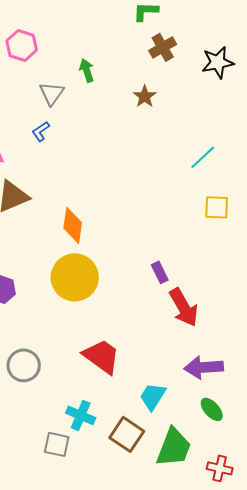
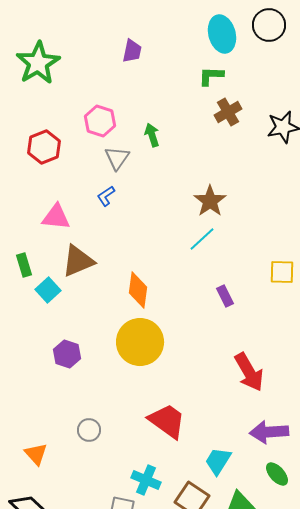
pink hexagon: (22, 45) -> (100, 121), moved
brown star: (145, 96) -> (210, 201), moved, size x1.4
cyan line: (203, 157) -> (202, 239), moved
purple rectangle: (160, 272) -> (225, 296), moved
gray circle: (24, 365) -> (89, 430), size x0.7

